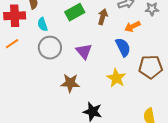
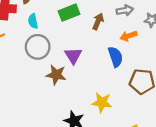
yellow star: (116, 78) -> (102, 102), moved, turned -30
brown star: (70, 83) -> (56, 75), moved

